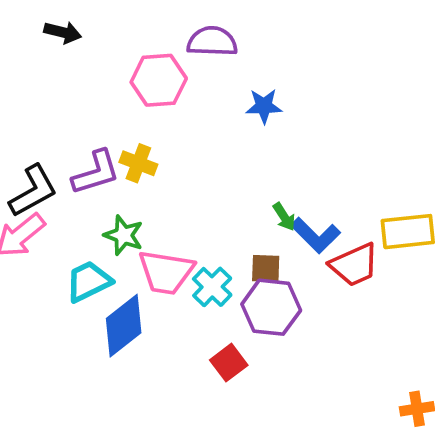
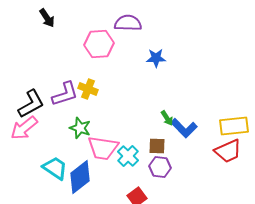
black arrow: (63, 32) -> (47, 18), turned 42
red trapezoid: (354, 265) -> (228, 151), moved
cyan trapezoid: (89, 281) -> (55, 168), moved, turned 60
purple hexagon: (271, 307) -> (160, 167), size x0.7

